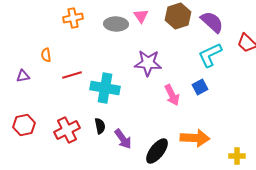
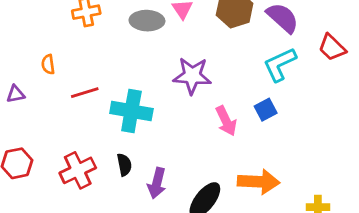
purple arrow: (123, 139) -> (157, 183), turned 50

